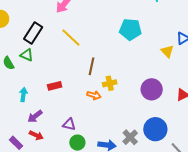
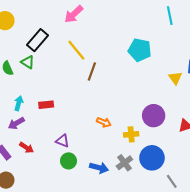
brown line: (91, 66) -> (92, 71), moved
yellow cross: (110, 83) -> (131, 134), moved
red rectangle: (55, 86) -> (46, 105), moved
orange arrow: (94, 95) -> (104, 122), moved
purple arrow: (35, 116) -> (16, 123), moved

